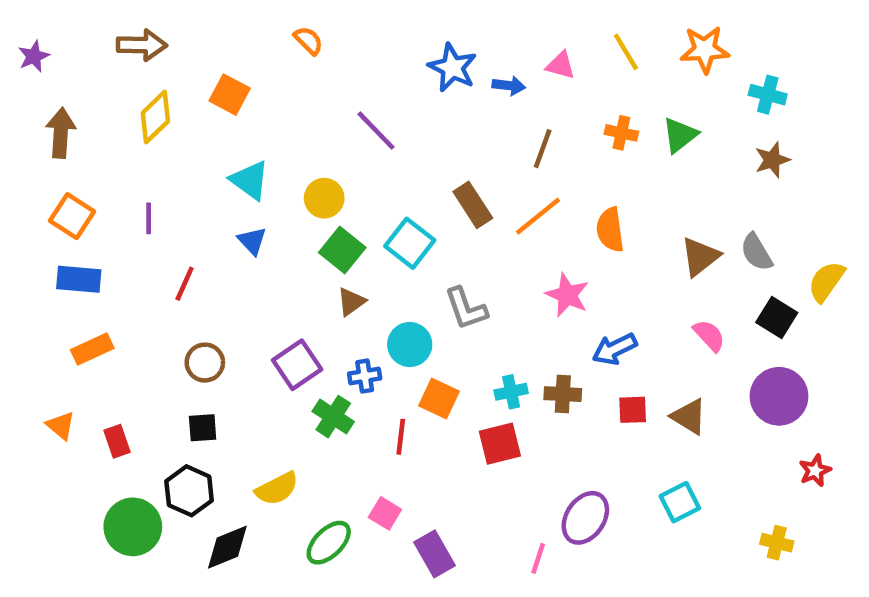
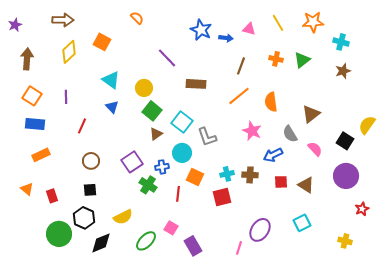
brown rectangle: (473, 205) -> (196, 84), moved, turned -54
cyan square: (410, 243) -> (182, 122), moved
gray semicircle: (756, 252) -> (290, 134), moved

